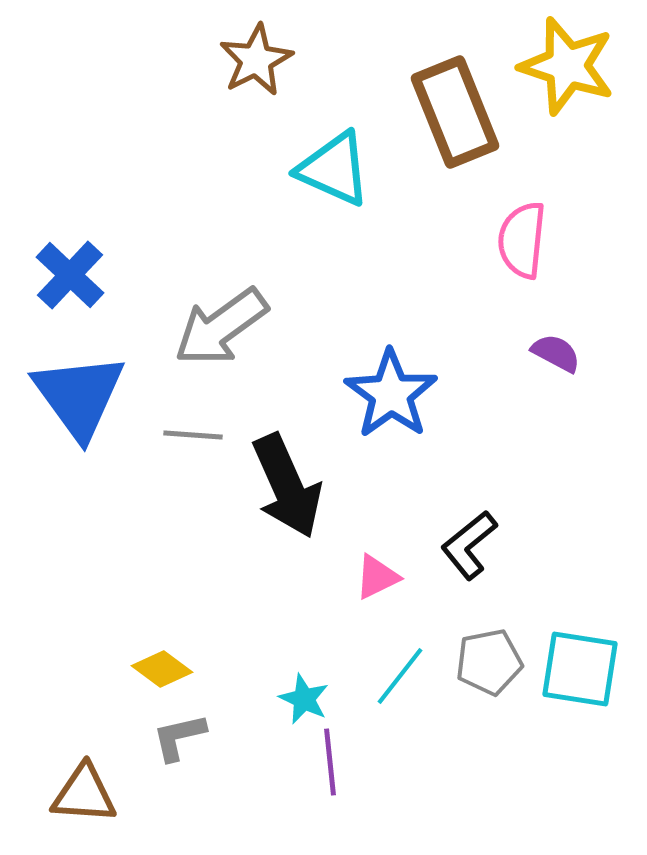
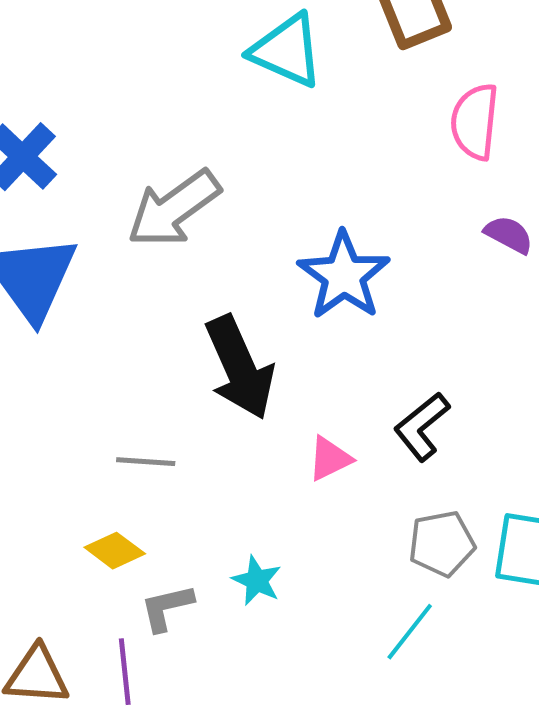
gray line: (193, 435) -> (146, 462), moved
cyan line: (400, 676) -> (410, 632), moved
gray L-shape: (179, 737) -> (167, 608), moved
purple line: (330, 762) -> (125, 672), moved

